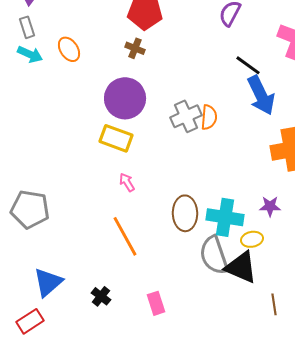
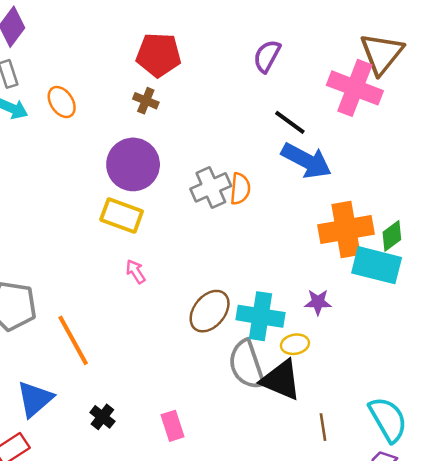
blue arrow: (261, 95) -> (306, 161), turned -36
brown ellipse: (185, 213) -> (210, 311), turned 40
orange line: (125, 236) -> (73, 340), moved

